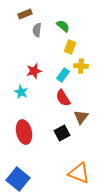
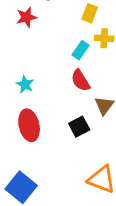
red star: (34, 71) -> (26, 17), moved
cyan star: (21, 92) -> (25, 84), moved

